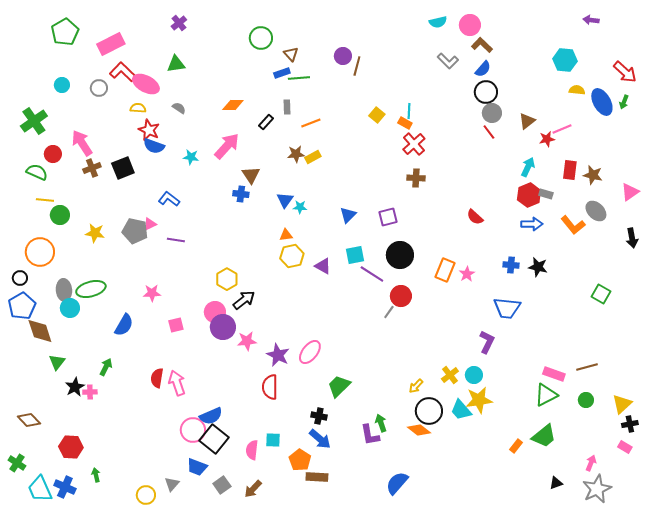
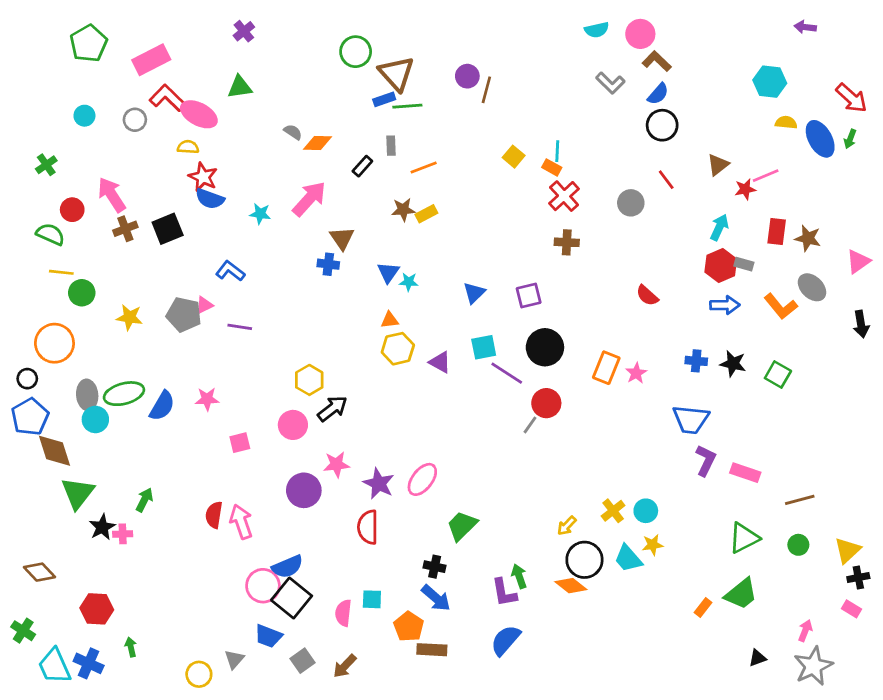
brown triangle: (291, 54) -> (396, 73), size x1.8
gray semicircle: (179, 108) -> (293, 132), moved
gray circle: (492, 113) -> (631, 203), moved
green cross: (34, 121) -> (46, 165), size x0.6
green square: (601, 294) -> (778, 375), moved
blue semicircle: (124, 325) -> (162, 406), moved
purple circle: (223, 327) -> (304, 490), moved
purple L-shape: (487, 342) -> (706, 460), moved
green triangle: (57, 362) -> (78, 493), size x1.5
pink rectangle: (554, 374) -> (745, 473), moved
yellow star: (479, 400) -> (653, 545), size x0.6
blue semicircle: (397, 483) -> (505, 640), moved

